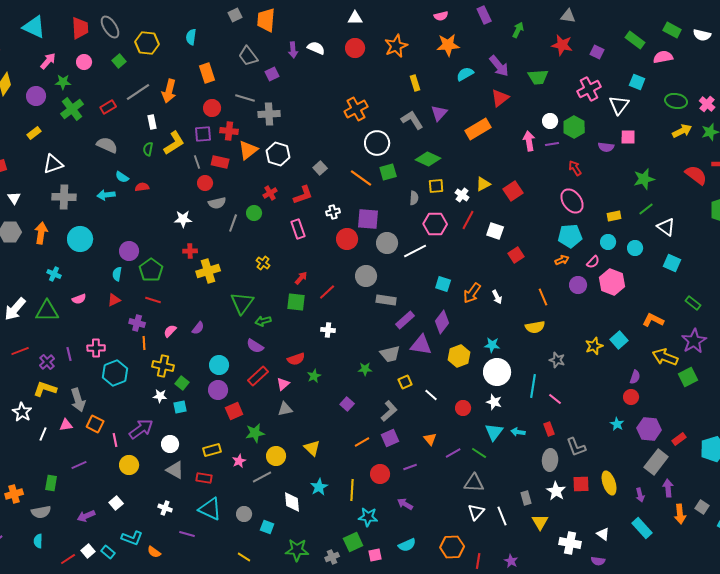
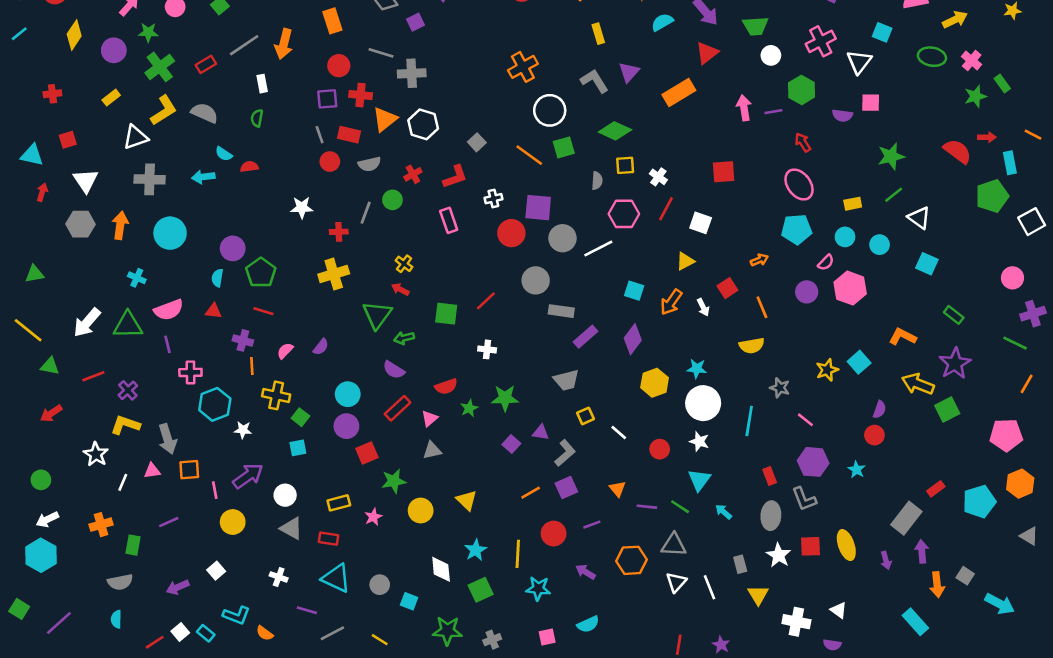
white circle: (550, 121) -> (771, 55), moved
yellow arrow: (682, 131) -> (955, 20), moved
yellow L-shape: (174, 143) -> (164, 110), moved
yellow triangle: (483, 184) -> (685, 261), moved
red square: (513, 191) -> (724, 172), turned 30
white triangle: (14, 198) -> (86, 181), size x1.5
gray semicircle: (217, 203) -> (369, 164), moved
red cross: (190, 251) -> (339, 232), moved
red square: (516, 255) -> (727, 288), moved
orange arrow: (562, 260) -> (759, 260), moved
red arrow: (301, 278) -> (400, 289), moved, turned -104
pink semicircle: (79, 299) -> (169, 310), size x1.6
red triangle: (114, 300) -> (213, 311), turned 32
purple triangle: (421, 345) -> (541, 433), moved, size x0.6
purple line: (69, 354) -> (167, 344), moved
green star: (365, 369) -> (505, 398), moved, size x1.5
white star: (160, 396) -> (243, 430), moved
pink line: (555, 399) -> (805, 420), moved
orange square: (95, 424) -> (189, 470), turned -30
purple hexagon: (649, 429) -> (813, 462), moved
cyan arrow: (518, 432) -> (724, 512), moved, turned 32
purple line: (453, 453) -> (647, 507), turned 35
gray line: (262, 477) -> (332, 633), moved
orange cross: (14, 494) -> (101, 525), moved
cyan rectangle: (642, 528) -> (915, 622), moved
green square: (353, 542) -> (481, 590), moved
orange hexagon: (452, 547) -> (632, 560), moved

